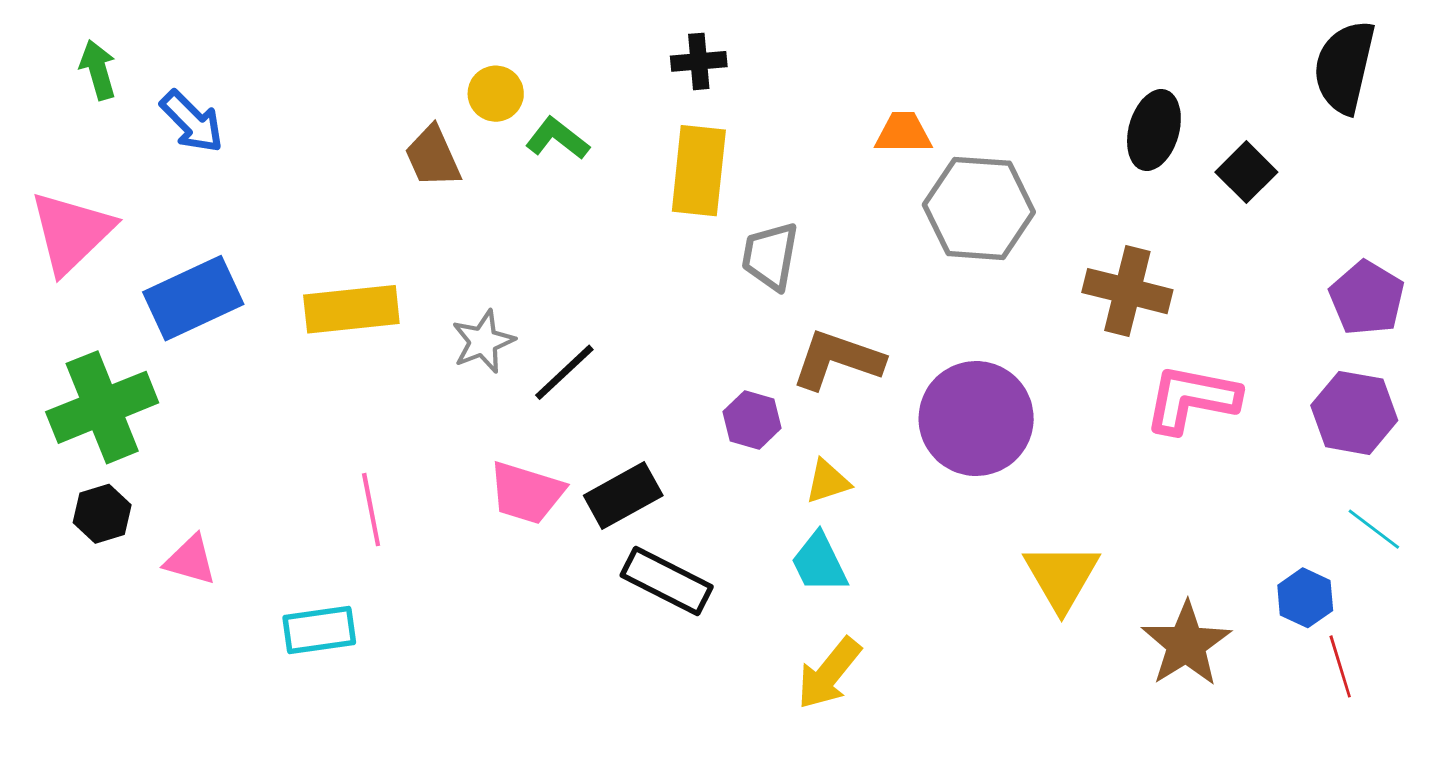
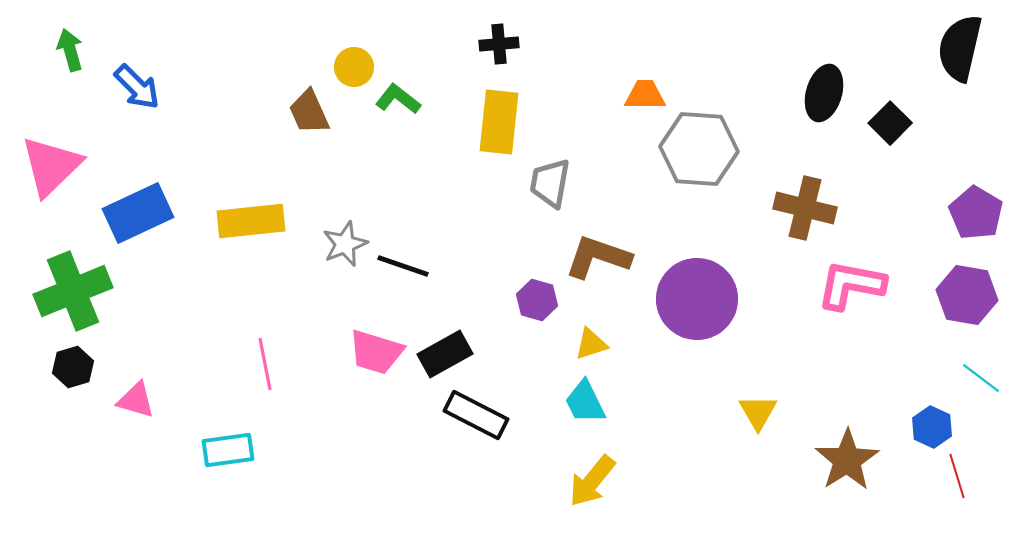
black line: (564, 372) -> (403, 266), turned 62
yellow triangle: (1062, 577) -> (758, 412), size x0.7

